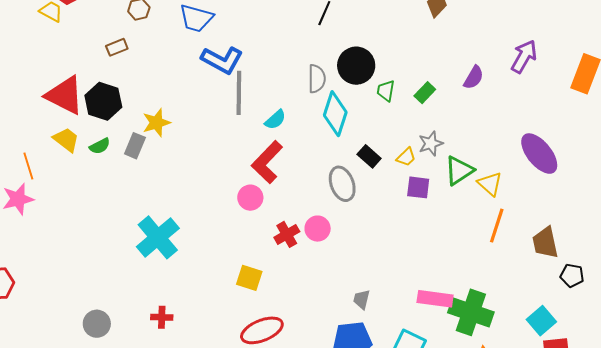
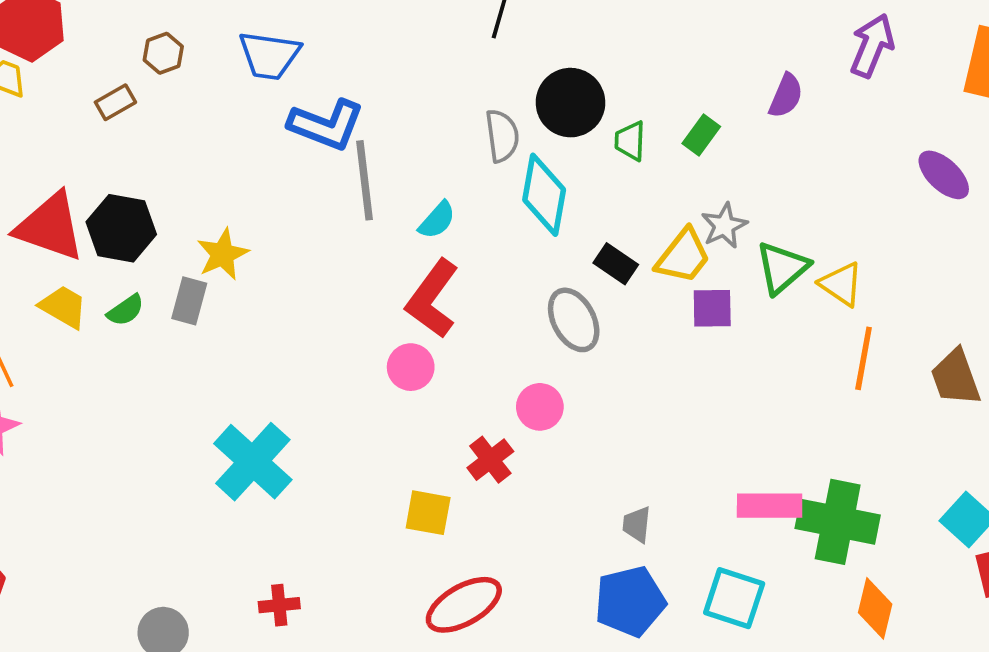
brown rectangle: (117, 47) -> (115, 102), moved
purple ellipse: (539, 154) -> (944, 175), moved, size x0.7
yellow trapezoid: (406, 157) -> (683, 256), size x1.6
red cross: (287, 234) -> (490, 460), moved

